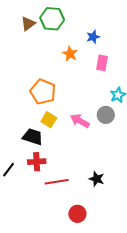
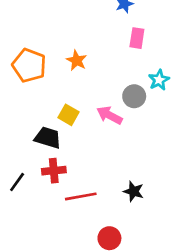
orange star: (70, 54) -> (77, 60), moved
orange pentagon: (43, 92) -> (29, 65), moved
gray circle: (106, 115) -> (134, 96), moved

